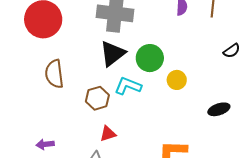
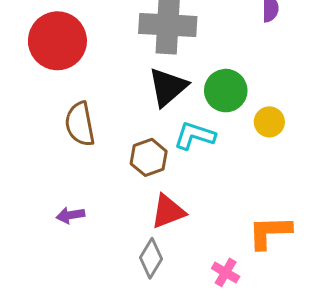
red triangle: (108, 134) -> (168, 211), size x1.4
purple arrow: (45, 144) -> (70, 215), moved

